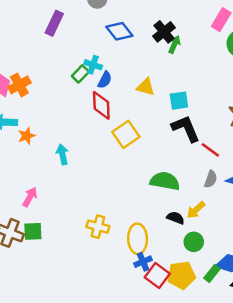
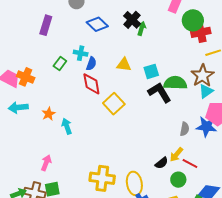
green rectangle: (80, 74) -> (60, 63), moved
orange cross: (19, 85) -> (26, 77), turned -30
orange star: (26, 136) -> (49, 114), moved
red line: (210, 150) -> (190, 164), moved
green semicircle: (165, 181) -> (175, 83), moved
black semicircle: (176, 218) -> (162, 163), turned 128
yellow cross: (98, 227) -> (102, 178), size x1.4

